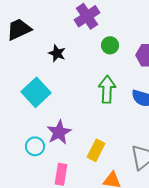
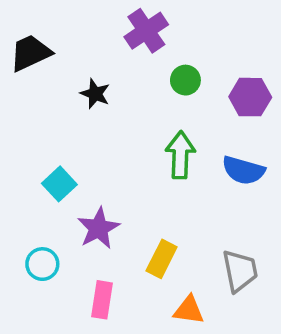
cyan square: (36, 92) -> (59, 184), moved, size x0.7
cyan circle: (35, 146) -> (42, 264), moved

